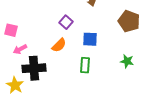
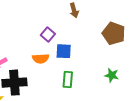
blue square: (90, 39) -> (64, 51), moved
orange semicircle: (59, 45) -> (41, 59), turned 42

